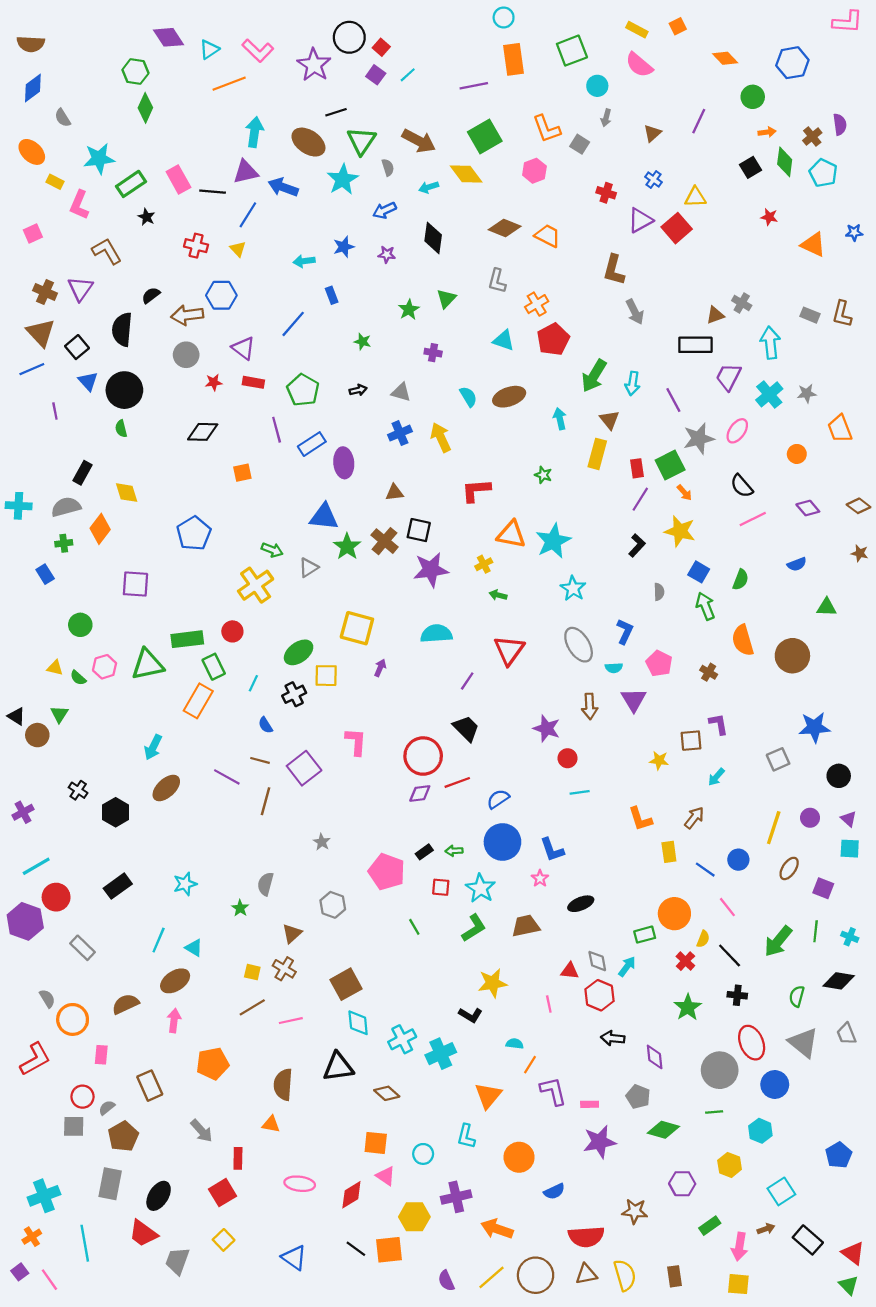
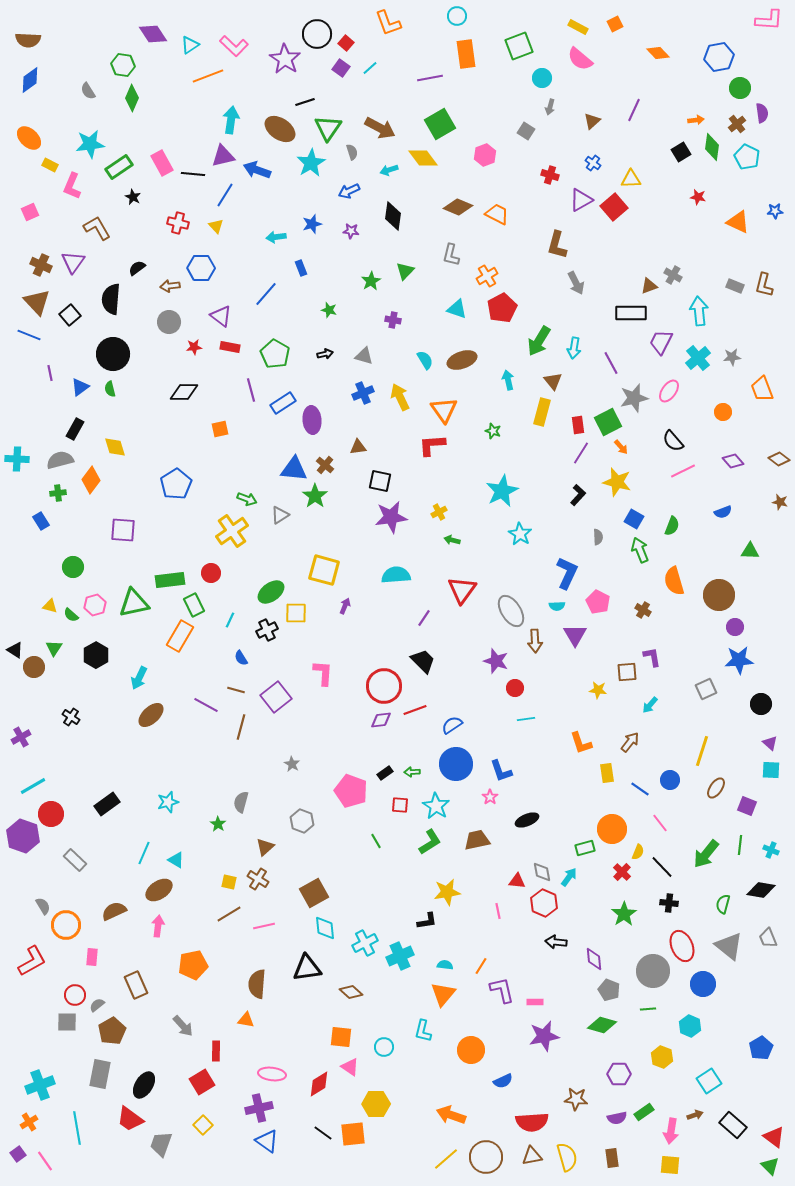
green circle: (753, 97) -> (740, 88), moved
gray semicircle: (63, 118) -> (88, 91), moved
orange L-shape: (547, 129) -> (388, 23), moved
brown arrow: (187, 315) -> (170, 286), size x0.7
blue line: (32, 369) -> (29, 335), turned 45
blue triangle: (88, 381) -> (80, 387), moved, turned 36
orange triangle: (511, 534) -> (444, 410), moved, turned 44
brown cross: (385, 541) -> (325, 465), moved, size x0.7
blue L-shape: (625, 631) -> (567, 573), size x1.4
gray ellipse: (579, 645) -> (511, 611), moved
black hexagon: (116, 812) -> (96, 655), moved
purple circle: (810, 818) -> (735, 627), moved
black L-shape: (471, 1015) -> (427, 921), turned -40
cyan semicircle: (515, 1044) -> (445, 965), moved
gray pentagon: (638, 1097) -> (609, 990), moved
purple cross: (456, 1197) -> (259, 1108), moved
purple semicircle: (446, 1281) -> (617, 1118), moved, turned -78

